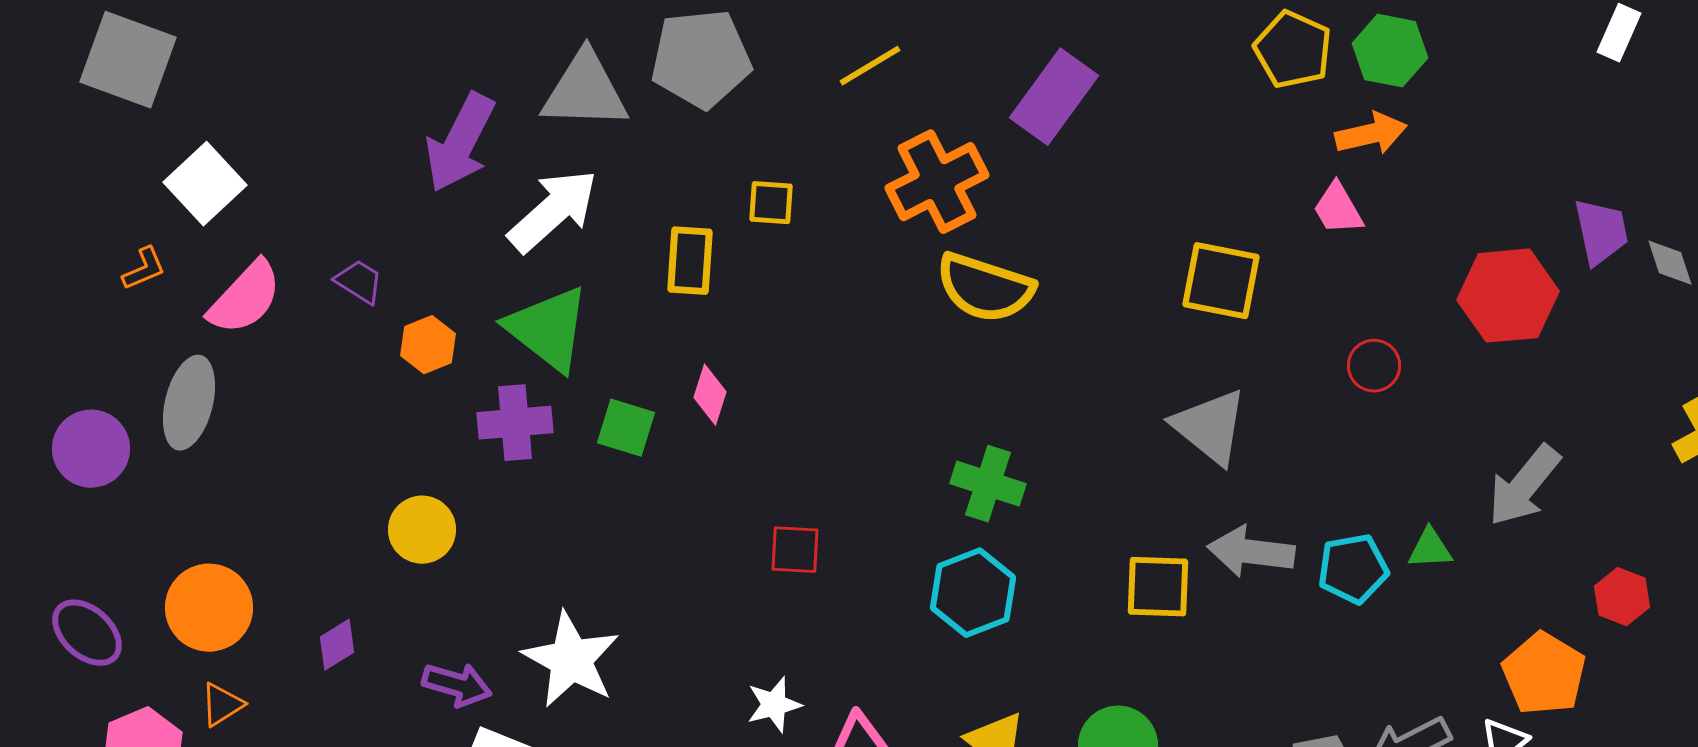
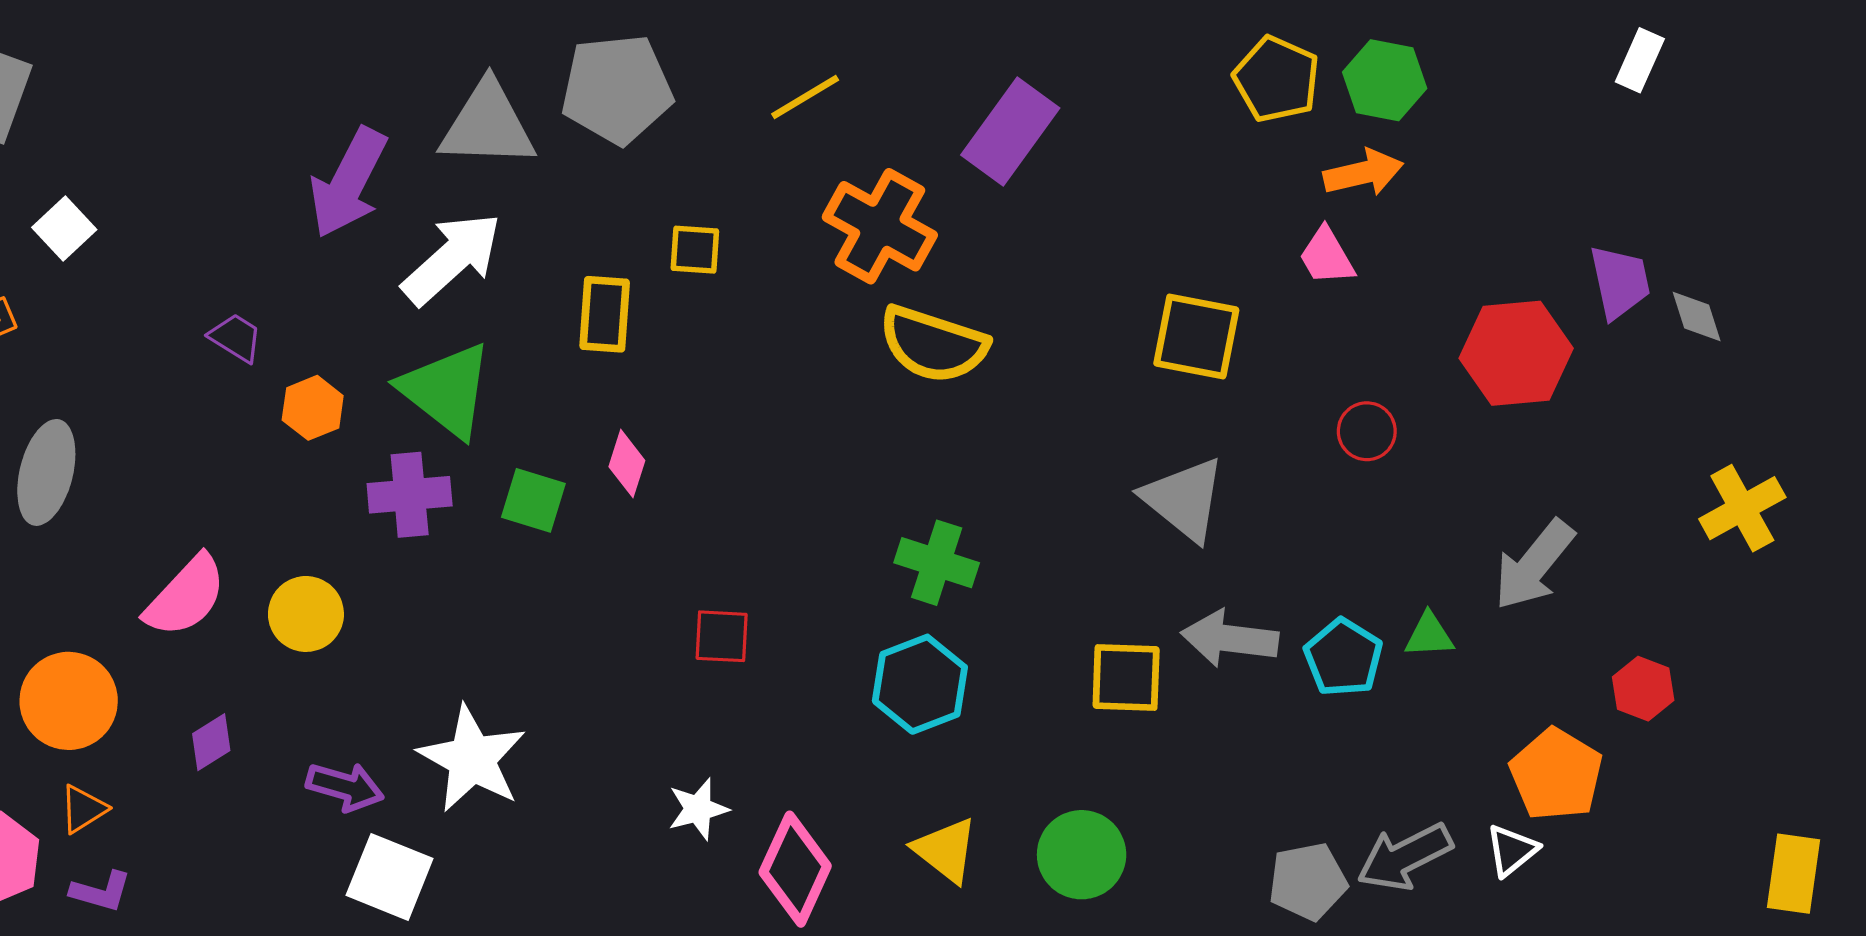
orange cross: (937, 182) -> (880, 226), turned -34
white square: (205, 184) -> (64, 228), size x0.7
pink semicircle: (245, 298) -> (186, 596), moved
cyan pentagon: (1353, 569) -> (1343, 657), turned -30

